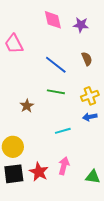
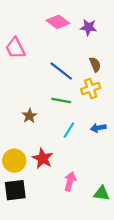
pink diamond: (53, 20) -> (58, 22), turned -40
yellow cross: (90, 96) -> (91, 88), moved
cyan line: (63, 131) -> (69, 130), moved, turned -42
red star: (39, 172) -> (43, 158), moved

